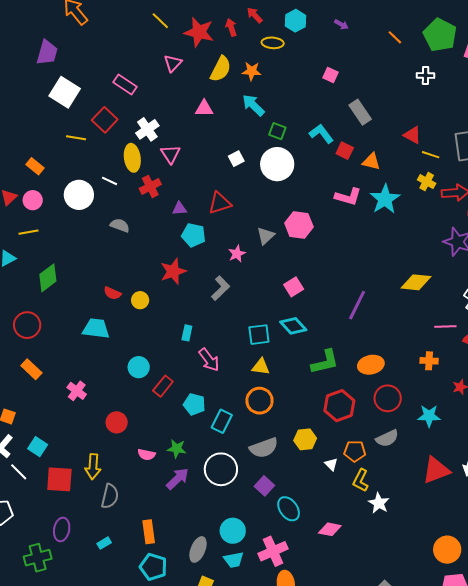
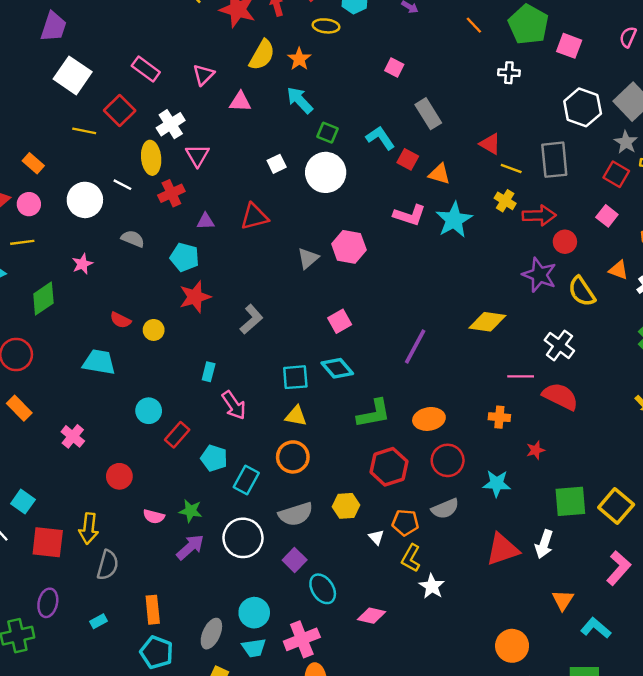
pink triangle: (173, 63) -> (204, 75), moved
orange star: (252, 71) -> (299, 59), turned 30
cyan pentagon: (194, 235) -> (185, 257), moved
pink star: (237, 254) -> (82, 264), moved

